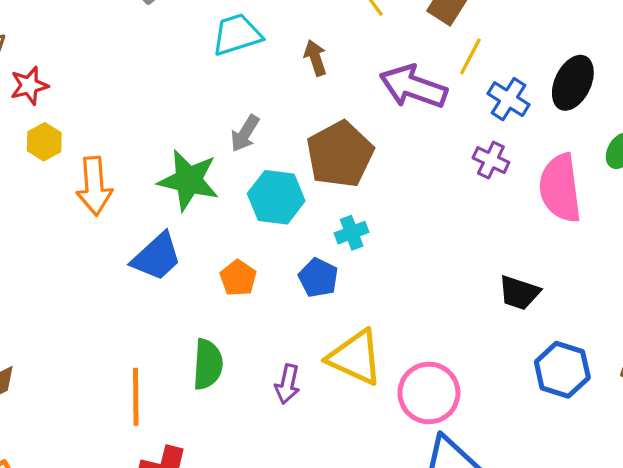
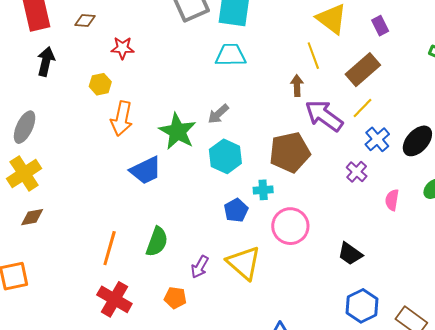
brown arrow: (315, 58) -> (297, 86), moved
red star: (29, 86) -> (123, 48), moved
brown pentagon: (340, 154) -> (290, 152), moved
pink semicircle: (560, 188) -> (392, 200), size x0.5
orange pentagon: (238, 278) -> (175, 298), moved, turned 30
pink circle: (429, 393) -> (290, 226), moved

